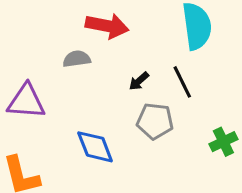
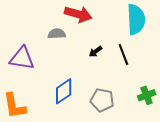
gray pentagon: (155, 121) -> (102, 100), moved
blue diamond: (95, 147) -> (64, 91), turned 72

